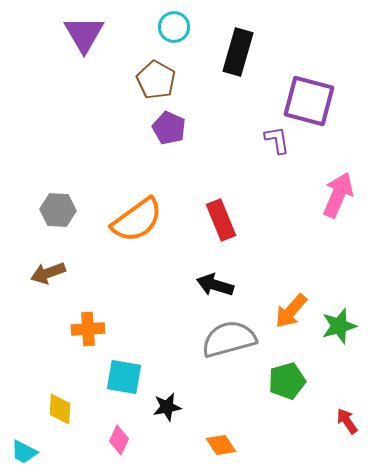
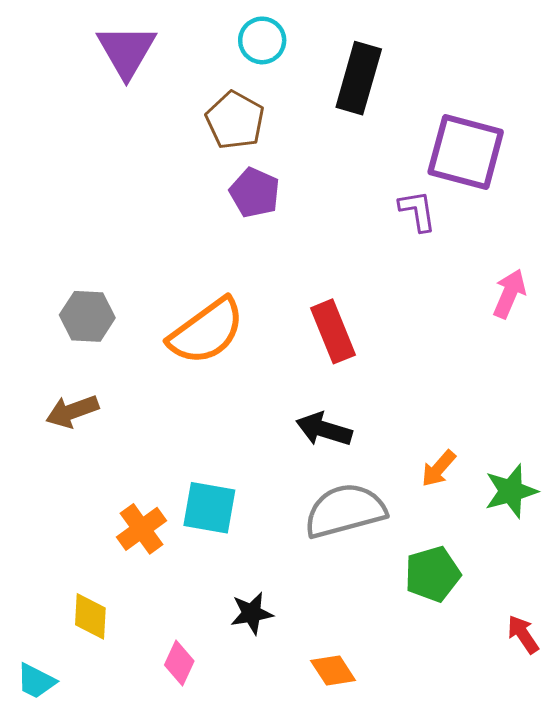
pink arrow: (338, 195) -> (509, 294), size x0.7
orange arrow: (291, 311) -> (439, 469), size x0.7
orange cross: (88, 329) -> (142, 529), moved, turned -32
cyan square: (124, 377) -> (209, 508), moved

